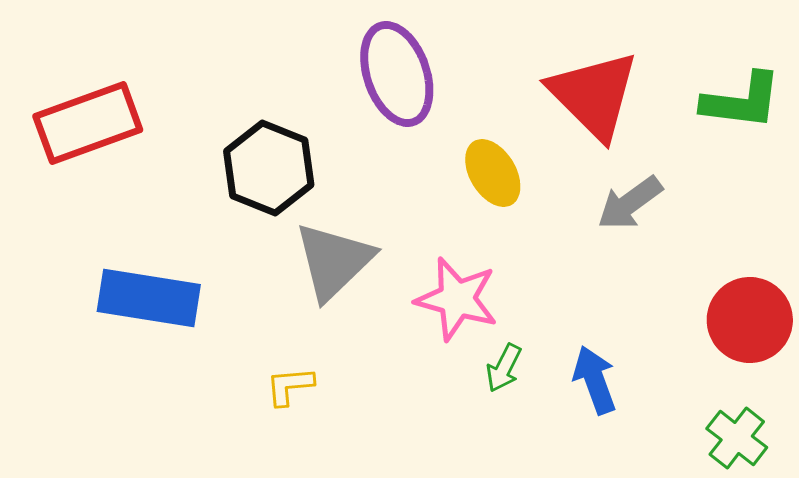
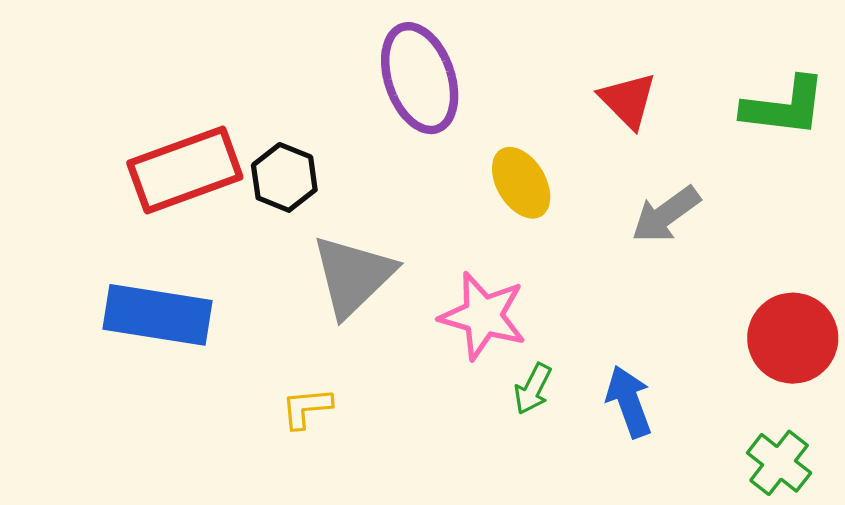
red triangle: (594, 95) -> (628, 100), size x0.6
red rectangle: (88, 123) -> (185, 170), moved
black hexagon: (269, 168) -> (284, 177), size x0.7

